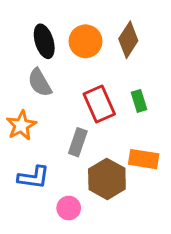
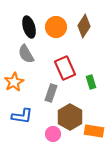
green rectangle: (139, 101) -> (91, 82), moved
orange rectangle: (144, 159) -> (94, 131), moved
pink circle: (69, 208) -> (53, 134), moved

